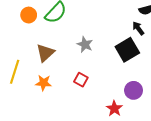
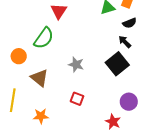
orange circle: (29, 15) -> (19, 56), moved
brown triangle: (45, 53) -> (39, 78), turned -30
orange star: (43, 83) -> (41, 116), moved

